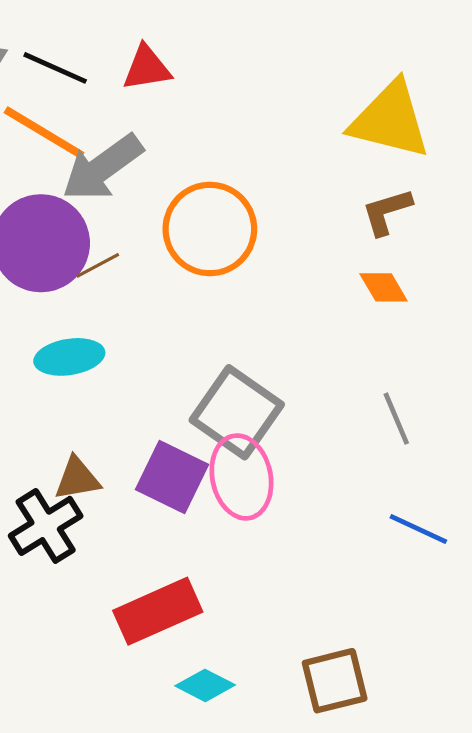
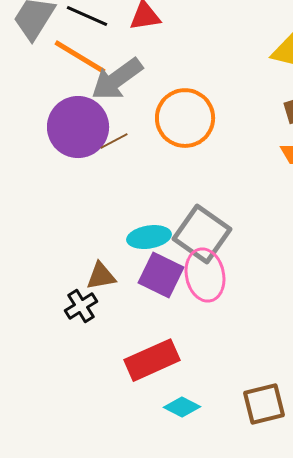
cyan ellipse: (69, 357) -> (149, 237), moved
black cross: (46, 526) -> (81, 306), size x0.7

